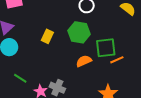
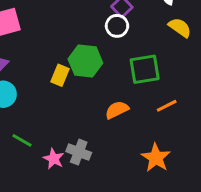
green hexagon: (79, 32) -> (85, 61), moved
green square: (106, 48) -> (145, 69), moved

